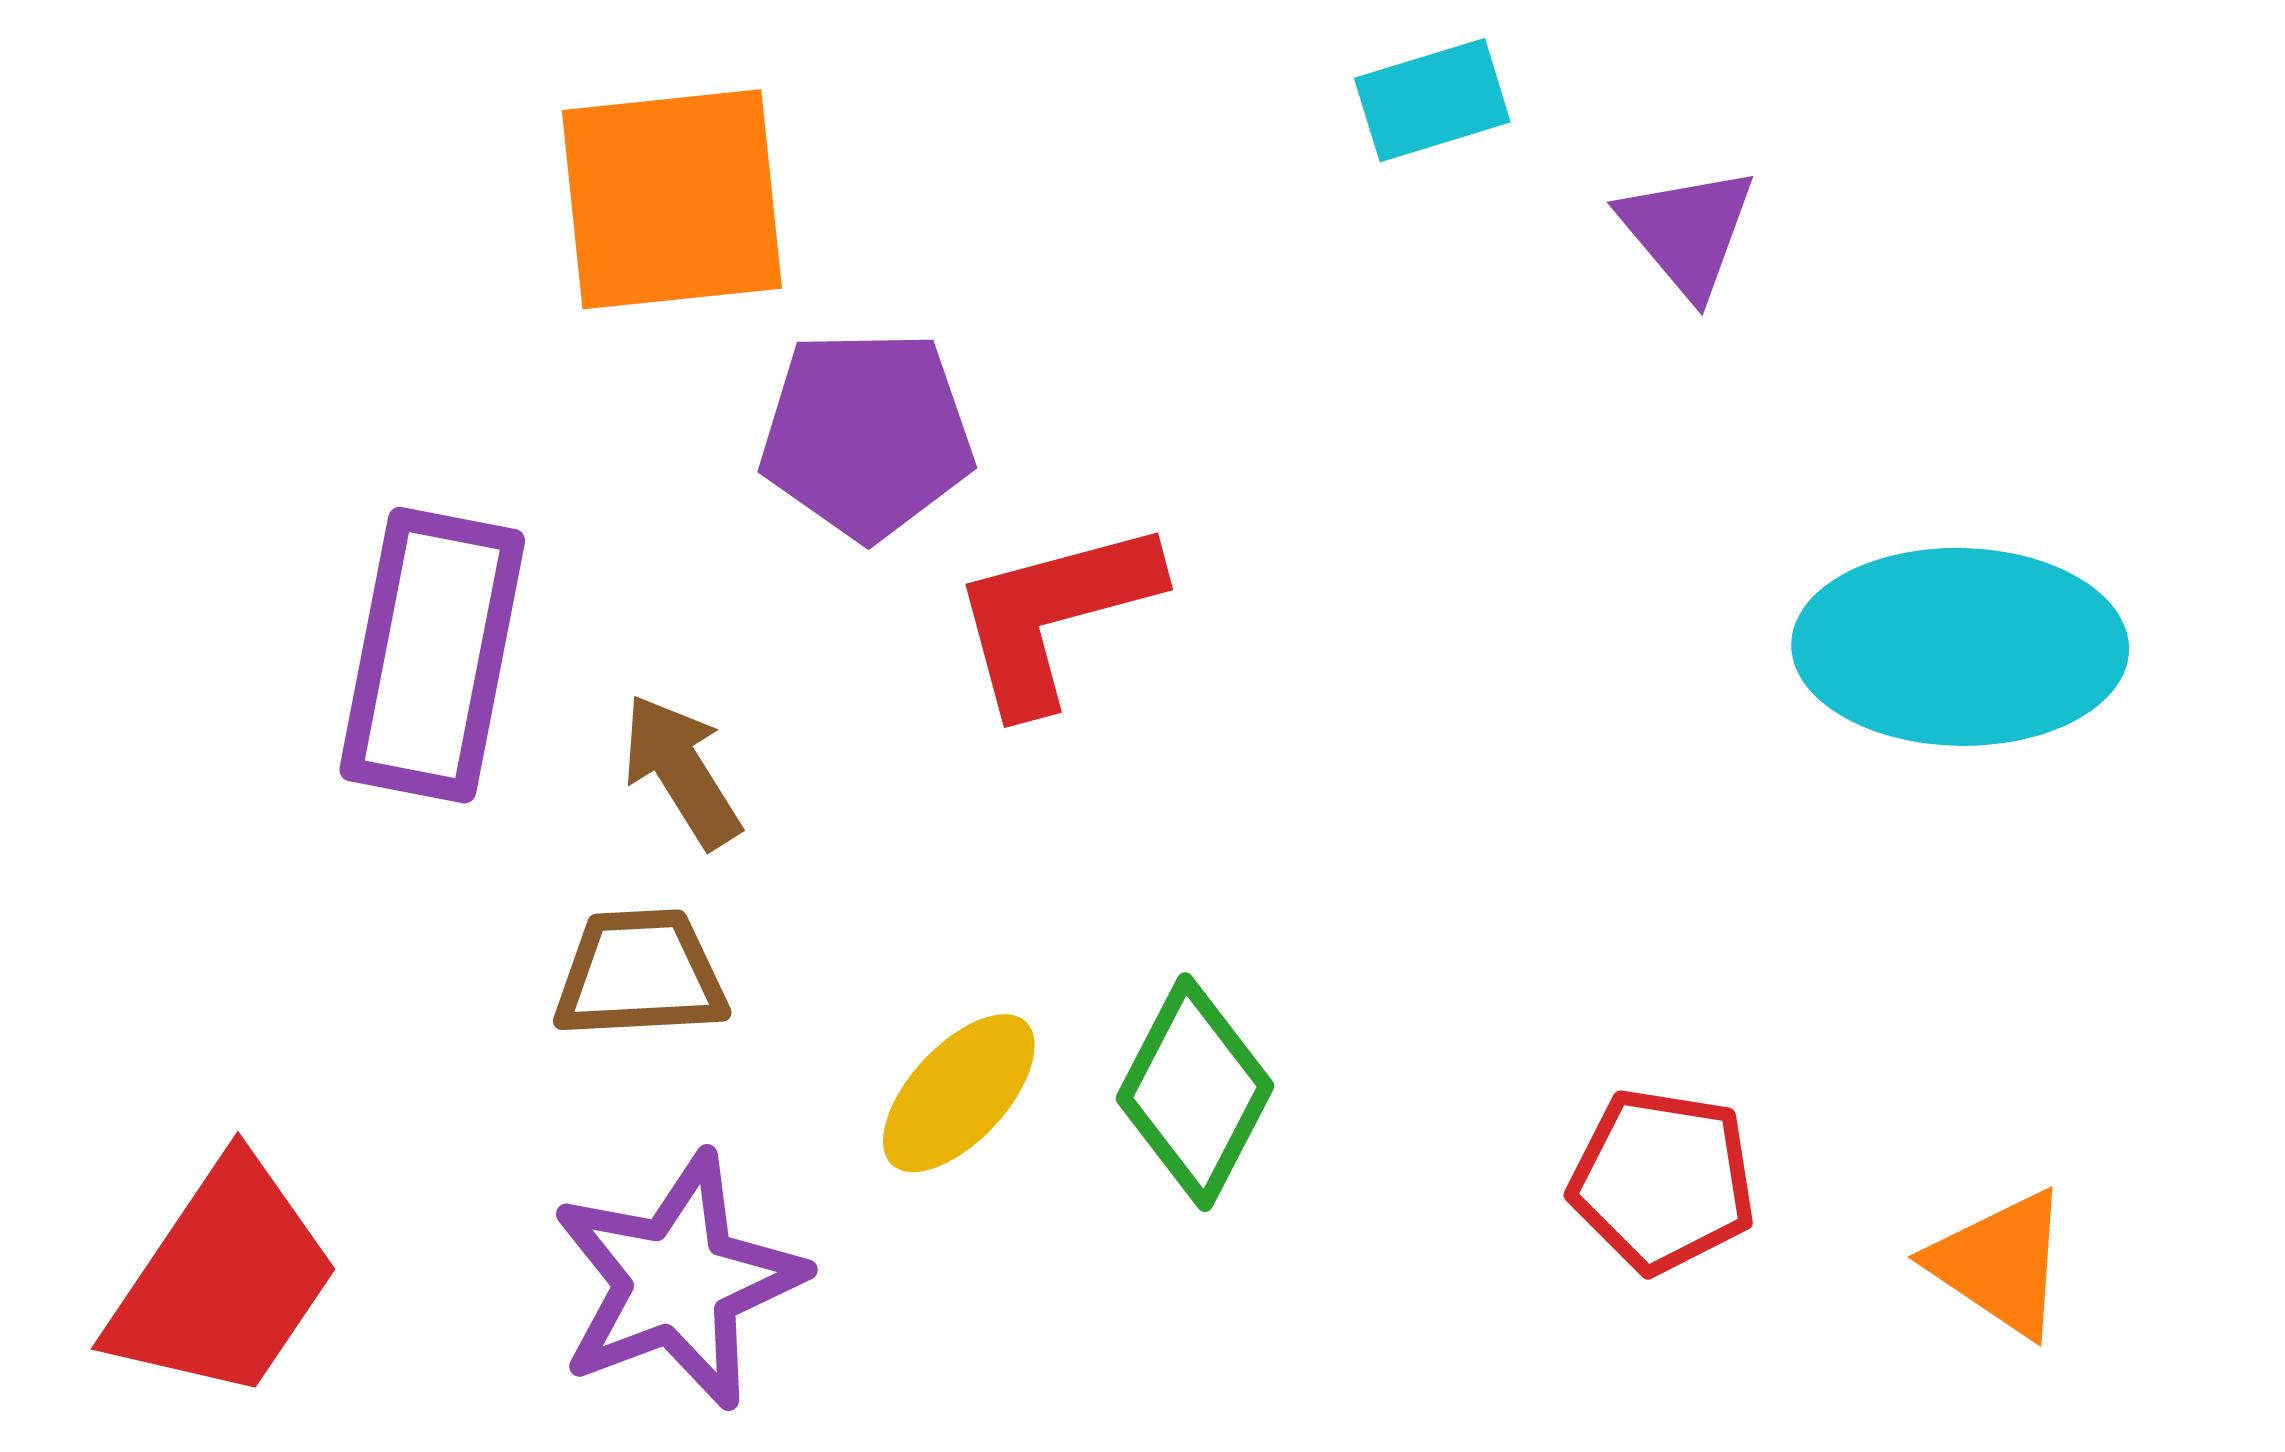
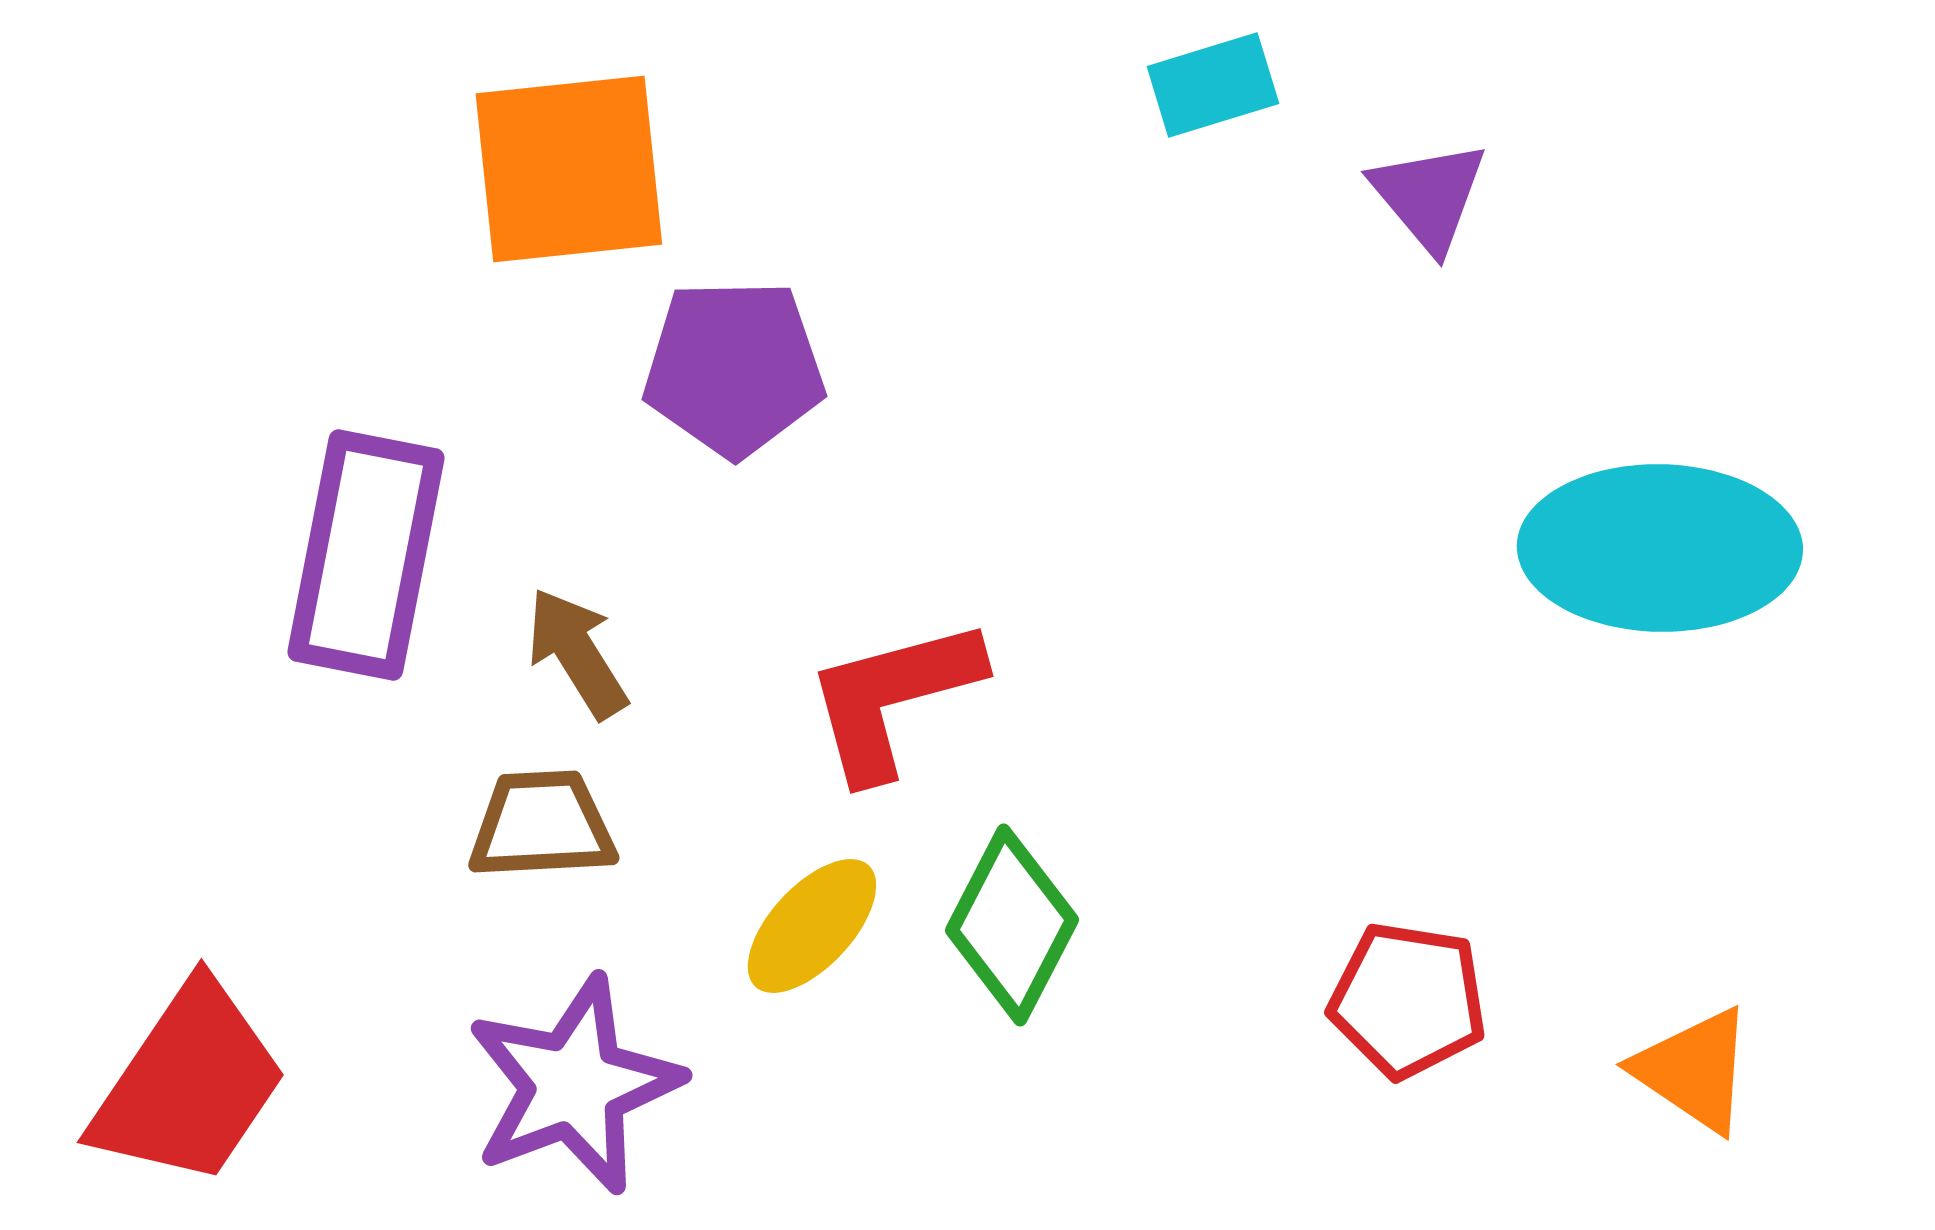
red L-shape: (1054, 615) -> (893, 698), moved

